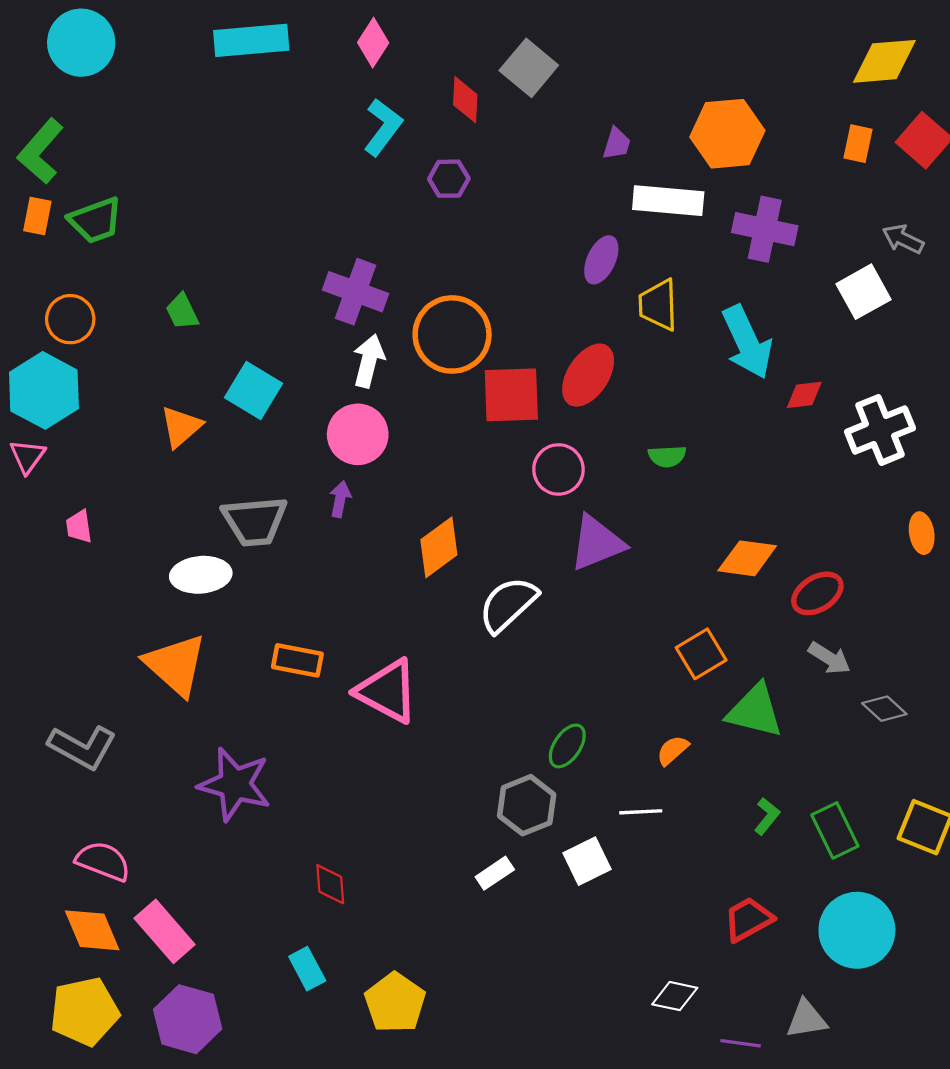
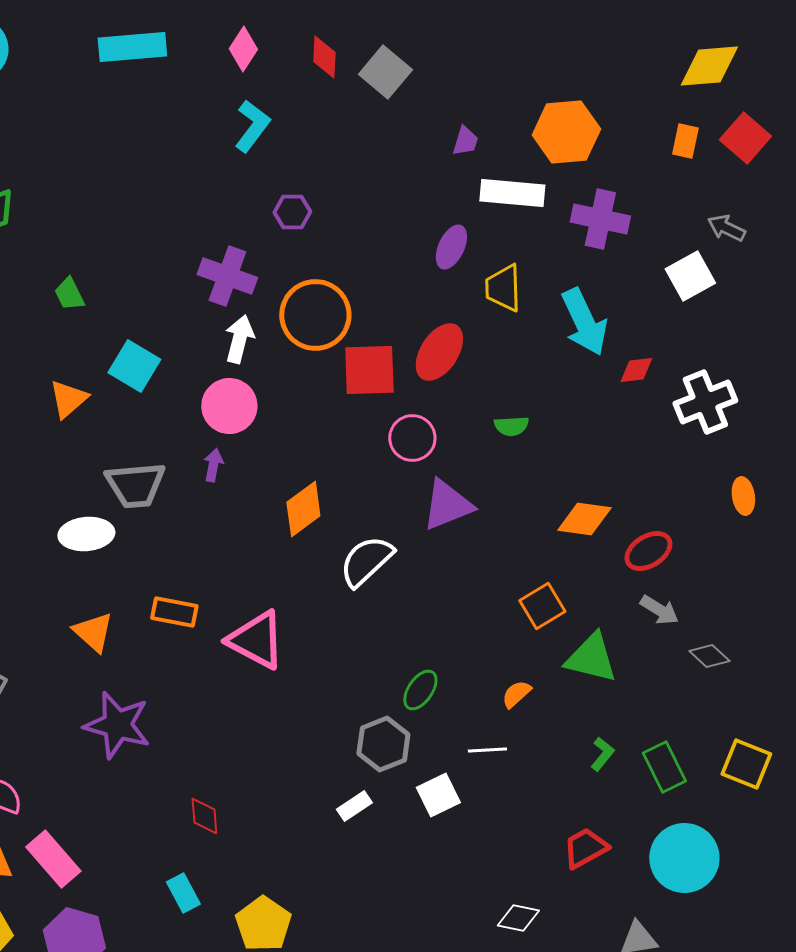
red diamond: (465, 100) -> (324, 57), moved
purple hexagon: (449, 179) -> (292, 212), moved
orange triangle: (176, 665) -> (93, 632), moved, size x0.7

